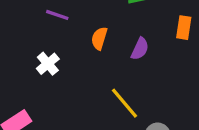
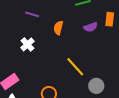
purple semicircle: (140, 49) -> (91, 27), moved, turned 48

